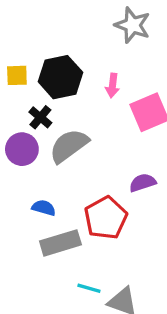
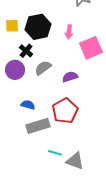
gray semicircle: (69, 146) -> (43, 68), size x0.7
purple semicircle: (143, 183) -> (70, 77), moved

